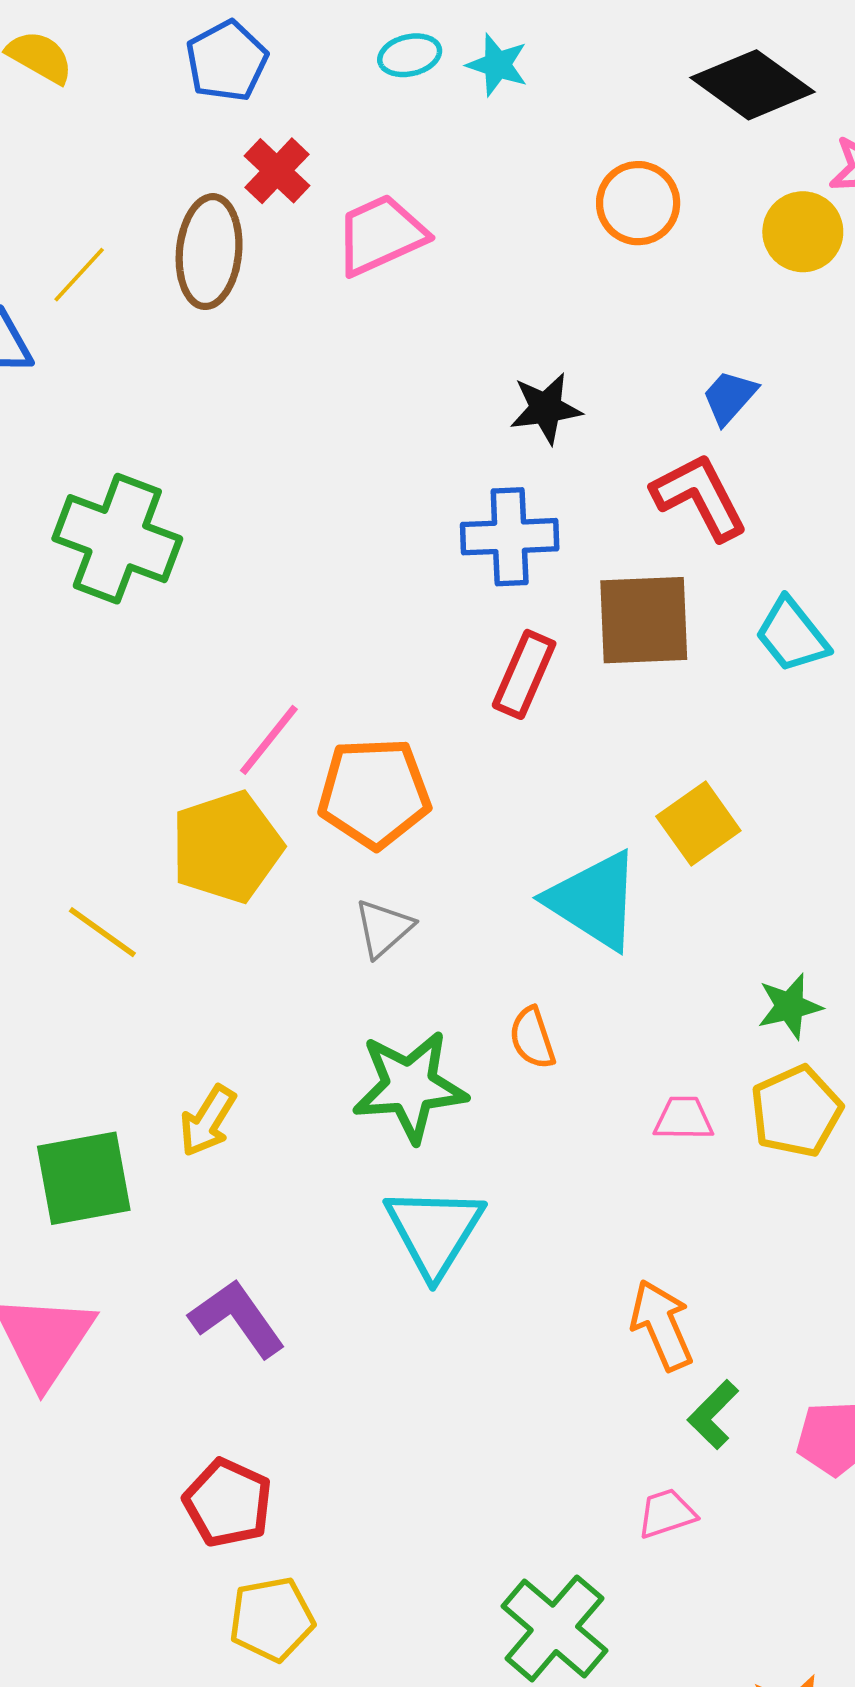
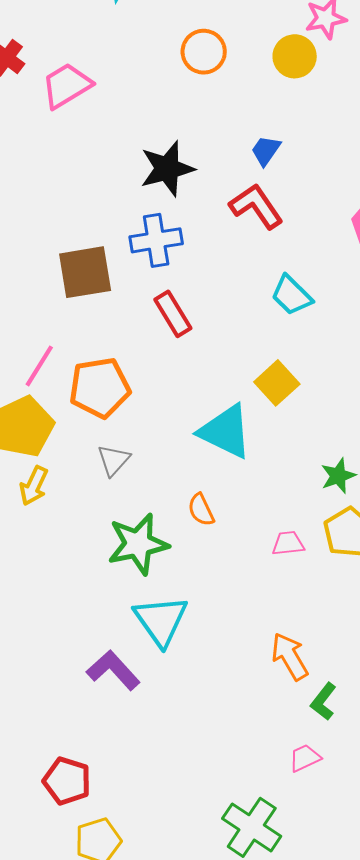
black star: (546, 408) -> (167, 169), size x1.4
brown square: (644, 620) -> (85, 272), moved
cyan trapezoid: (792, 635) -> (291, 295), moved
red rectangle: (524, 674) -> (173, 314), turned -48
yellow arrow: (208, 1121) -> (34, 486), moved
purple L-shape: (237, 1318) -> (113, 670), moved

